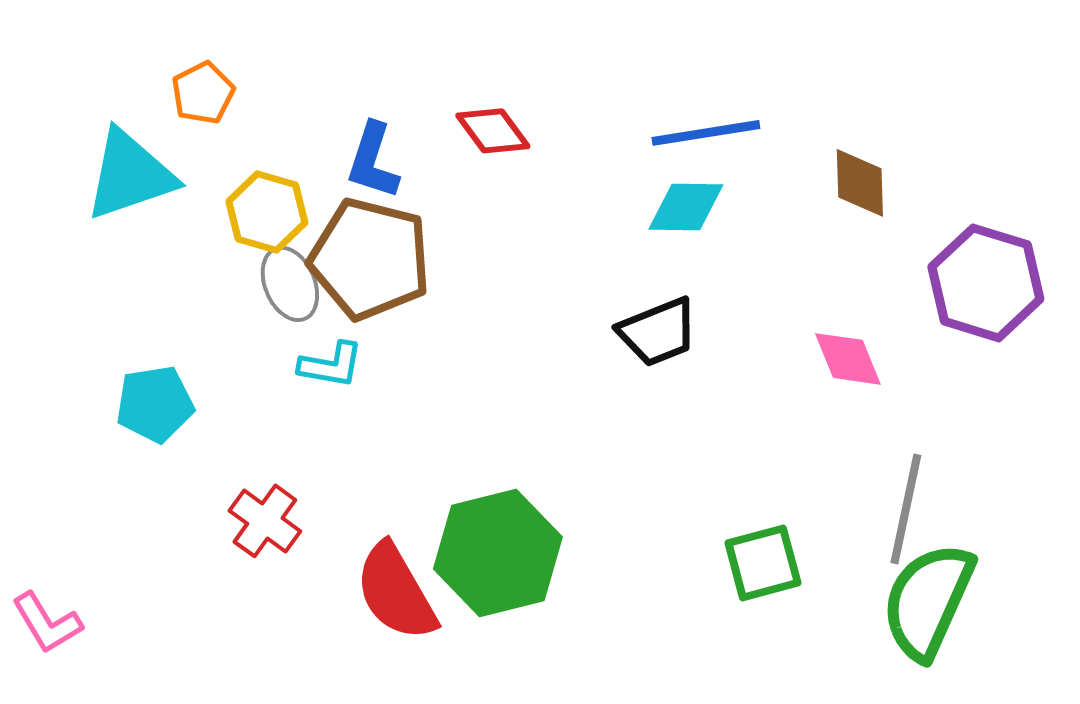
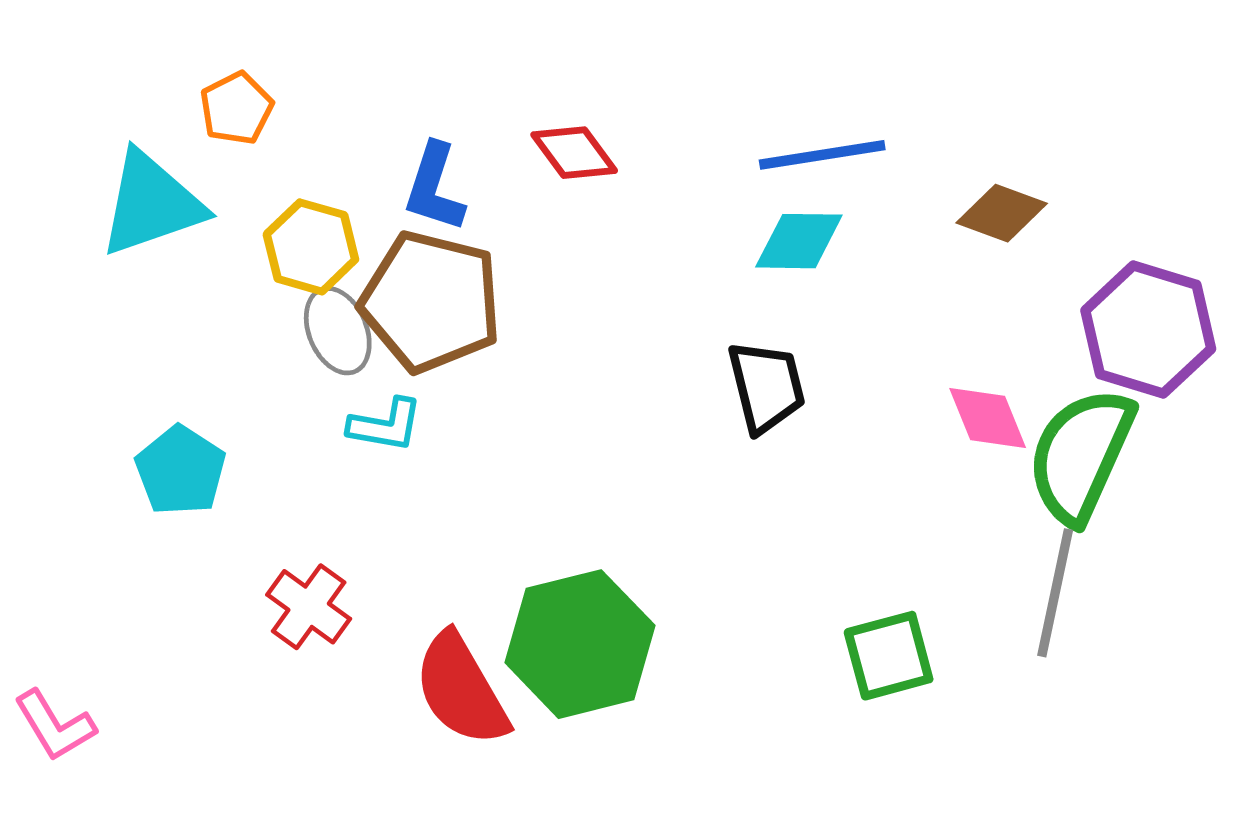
brown diamond: (860, 183) -> (1002, 213), turned -68
black trapezoid: (658, 332) -> (766, 387), turned -82
cyan pentagon: (155, 404) -> (181, 471), turned -30
green semicircle: (928, 601) -> (1081, 455), moved

